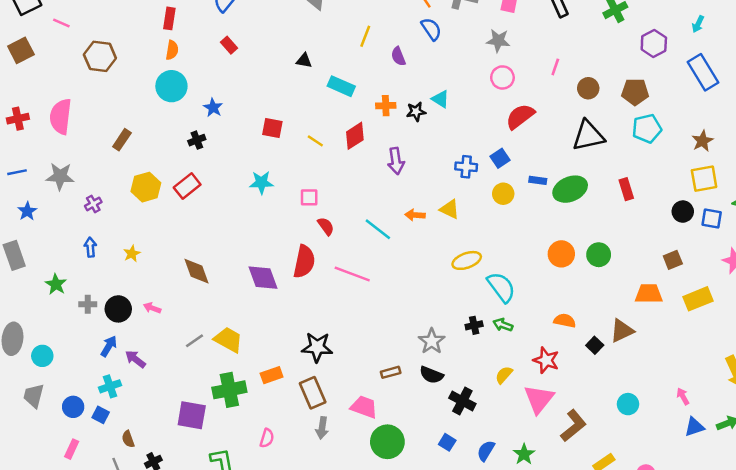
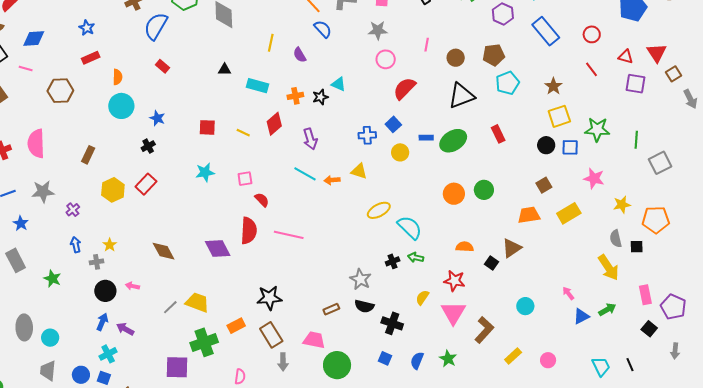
red rectangle: (169, 18) -> (91, 58), moved, turned 66
cyan line: (378, 229) -> (305, 174), moved
gray cross: (88, 304) -> (97, 262), moved

